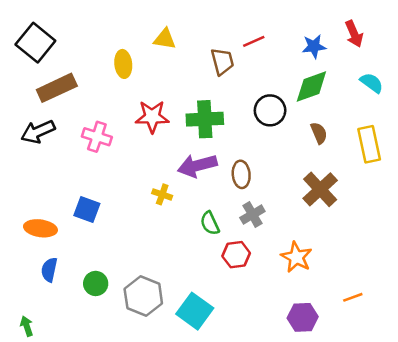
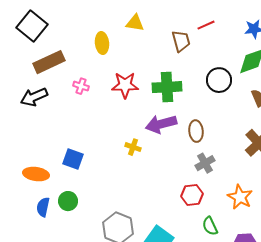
pink cross: (97, 137) -> (81, 86), moved, size x0.7
green semicircle: (210, 223) -> (210, 226), moved
green circle: (96, 283) -> (68, 201), moved

